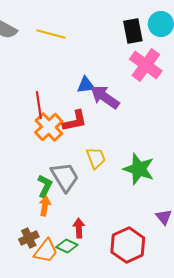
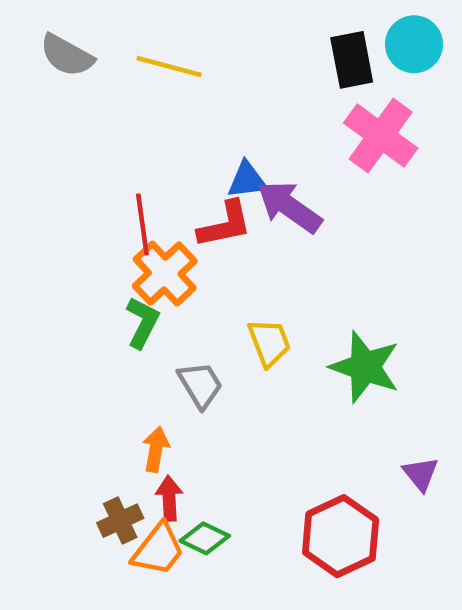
red L-shape: (75, 121) -> (225, 225), moved
gray trapezoid: (65, 177) -> (200, 385), size x0.7
green L-shape: (45, 186) -> (142, 322), moved
red arrow: (79, 228) -> (169, 498), moved

